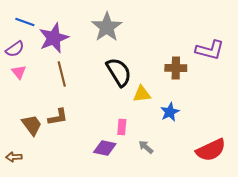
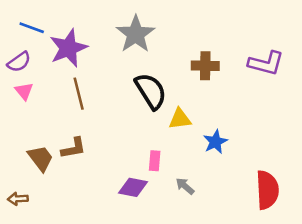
brown cross: (176, 68) -> (205, 66), moved
red semicircle: (211, 150) -> (267, 190), turned -68

